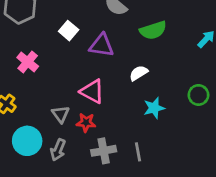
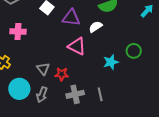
pink cross: (28, 62) -> (18, 32), turned -35
white semicircle: (139, 73) -> (96, 27), moved
pink triangle: (92, 91) -> (77, 46), moved
green circle: (198, 95) -> (134, 51), moved

